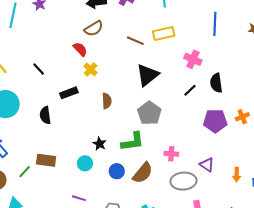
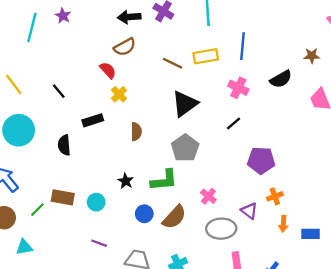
blue line: (215, 24) -> (242, 46), moved
black semicircle: (216, 83) -> (281, 79), moved, turned -114
orange cross: (242, 117) -> (275, 196), moved
pink cross: (171, 154) -> (208, 196), turned 32
cyan circle: (85, 163) -> (96, 202), moved

